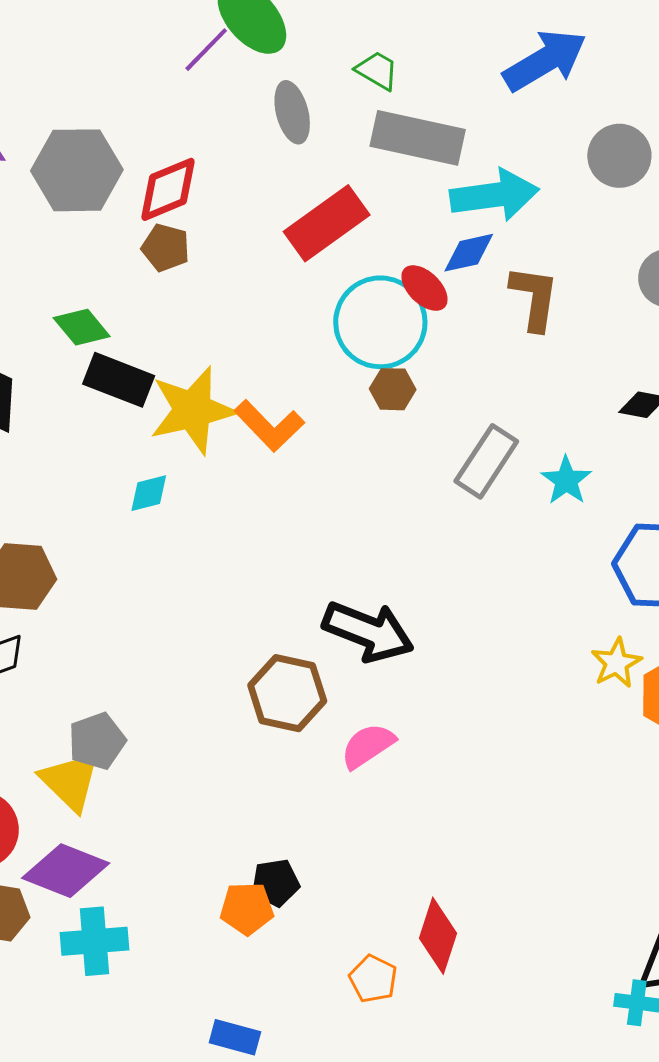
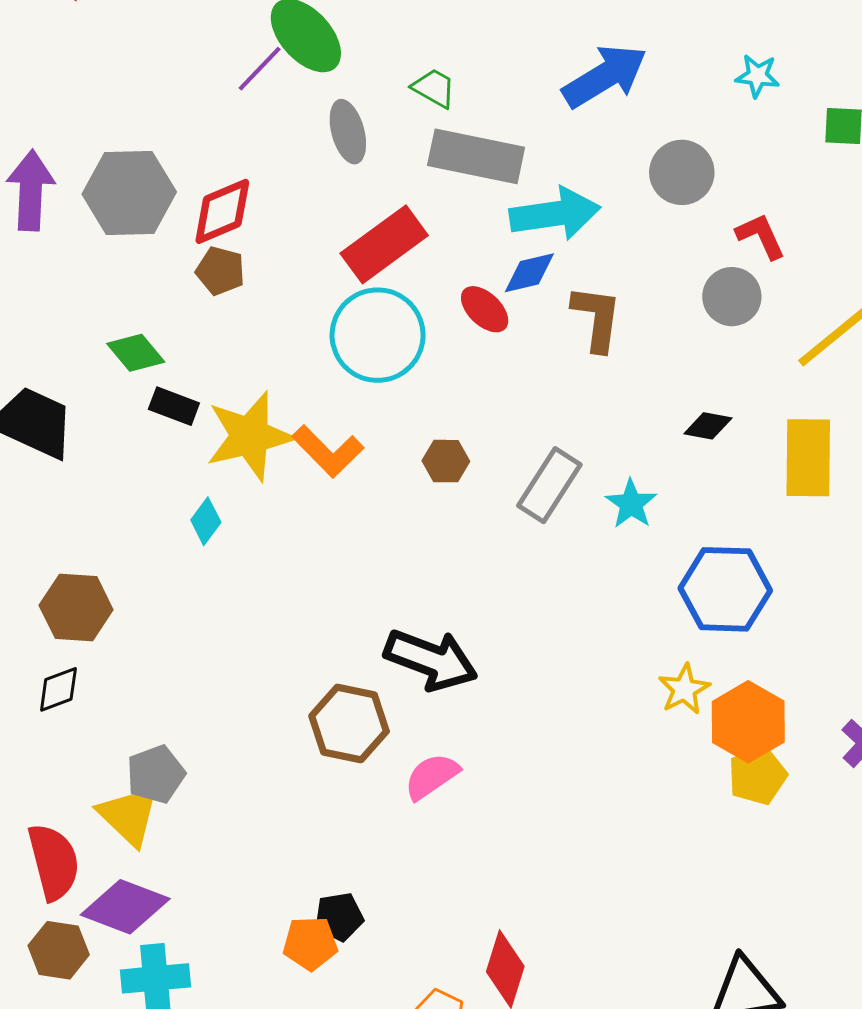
cyan circle: (380, 322) -> (378, 335), moved
black rectangle: (119, 380) -> (174, 406), size x0.7
brown hexagon: (393, 389) -> (446, 461), moved
cyan diamond: (149, 493) -> (206, 521), turned -39

